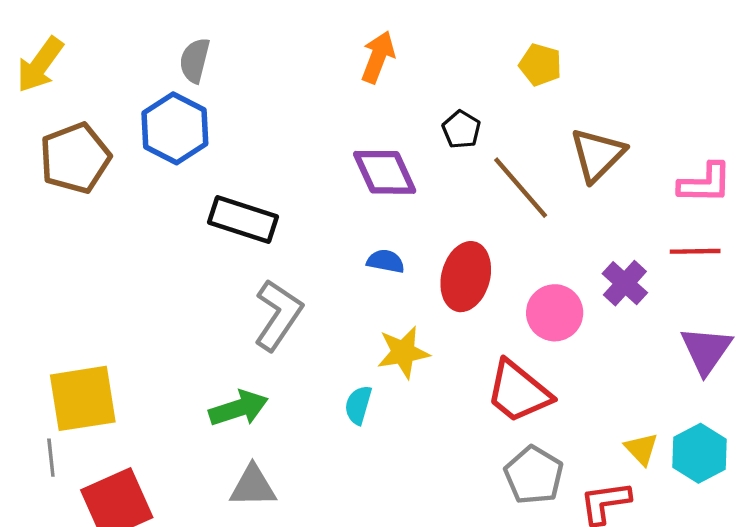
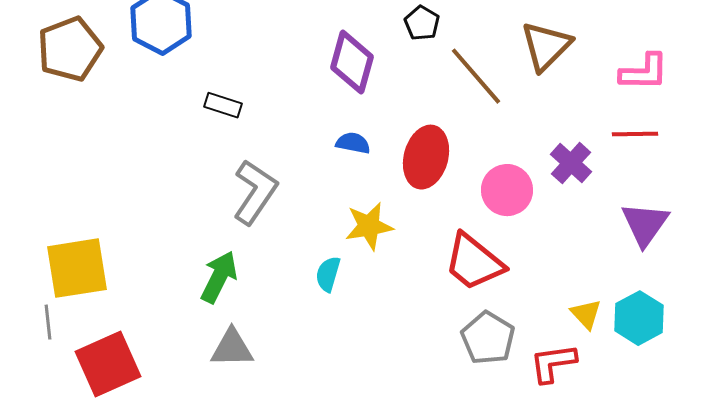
purple diamond: (385, 172) -> (352, 62), turned 40
black rectangle: (243, 220) -> (223, 105), size x0.6
green arrow: (239, 408) -> (219, 277), turned -46

